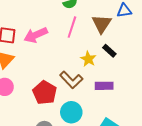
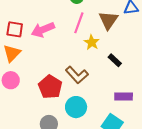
black rectangle: (109, 51) -> (115, 60), moved
yellow star: (88, 59) -> (92, 42), moved
purple rectangle: (104, 86) -> (124, 97), moved

